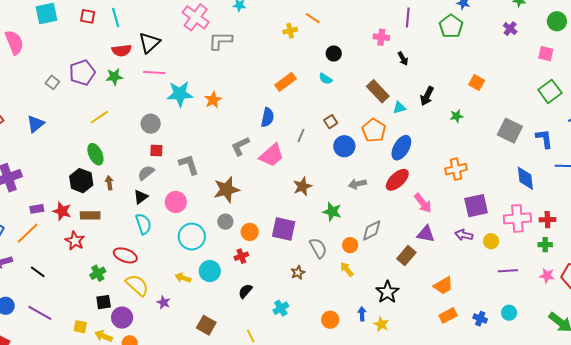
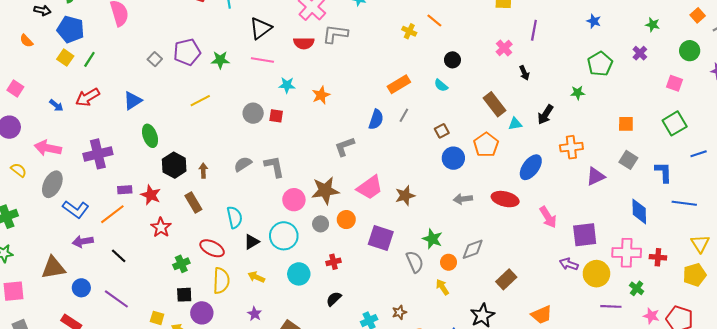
green pentagon: (451, 26) -> (600, 64), moved
yellow cross: (290, 31) -> (409, 31), turned 32
pink cross: (381, 37) -> (504, 48), turned 35
red semicircle: (122, 50) -> (304, 43), moved
orange square: (477, 83) -> (626, 124), moved, turned -35
cyan star: (180, 94) -> (287, 85), size x0.6
green star: (457, 116) -> (578, 93), moved
gray square: (510, 131) -> (628, 160), size x0.7
gray line: (301, 135) -> (404, 115), moved
blue ellipse: (401, 148) -> (531, 167), moved
red square: (156, 150) -> (276, 116), moved
green ellipse: (95, 154) -> (150, 136), moved
pink trapezoid: (272, 155) -> (370, 188), moved
gray L-shape: (189, 165) -> (274, 166), moved
orange cross: (456, 169) -> (571, 147), moved
red ellipse: (397, 180) -> (505, 199), turned 50
black triangle: (141, 197) -> (252, 242), moved
pink circle: (176, 202) -> (294, 200), moved
pink arrow: (423, 203) -> (548, 217), moved
green star: (332, 212) -> (432, 239), moved
brown rectangle: (90, 215) -> (193, 202), moved, turned 54
orange circle: (250, 232) -> (346, 220), moved
purple triangle: (426, 234) -> (596, 176), moved, turned -42
yellow circle: (491, 241) -> (596, 274), size x1.6
green cross: (545, 245) -> (637, 288), moved, turned 32
brown star: (298, 273) -> (399, 312), moved
yellow arrow: (183, 278) -> (256, 277), moved
yellow semicircle: (137, 285) -> (221, 281), turned 45
purple star: (164, 302) -> (255, 314), moved

